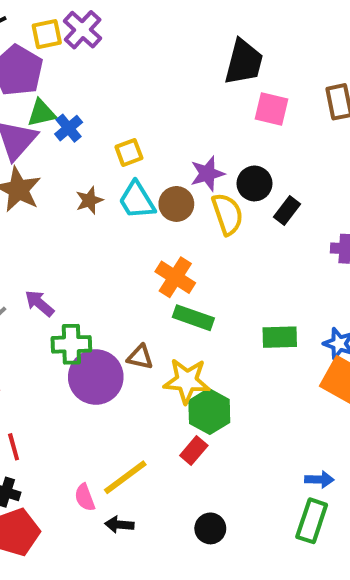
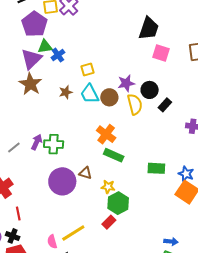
purple arrow: (39, 303) -> (37, 142), turned 70
green cross: (71, 344) -> (54, 144), moved
yellow star: (187, 381) -> (108, 187), size x0.6

